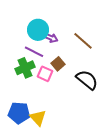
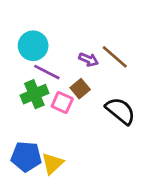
cyan circle: (38, 30) -> (33, 46), moved
purple arrow: (51, 38) -> (89, 60), moved
yellow triangle: (38, 118) -> (52, 163), turned 30

